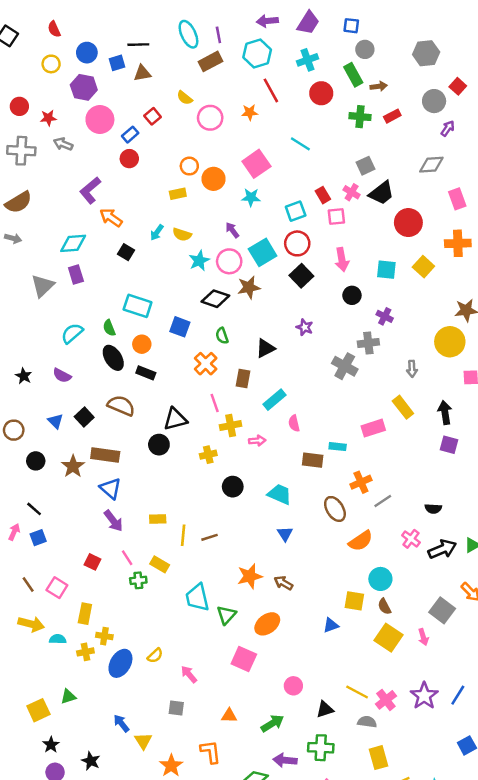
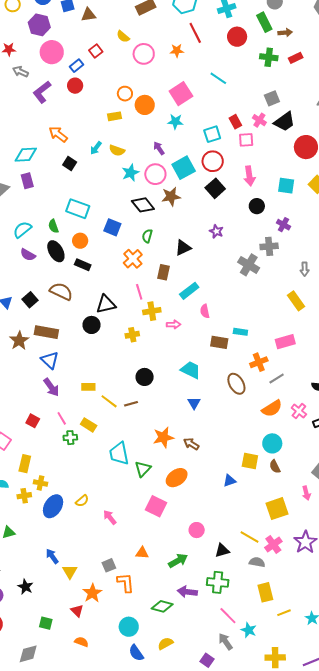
purple L-shape: (90, 190) -> (42, 92), moved
black diamond: (215, 299) -> (143, 205), turned 30
green semicircle: (222, 336) -> (147, 236), turned 32
purple semicircle: (62, 375) -> (28, 255), moved
pink rectangle: (373, 428) -> (285, 342), moved
black circle: (233, 487) -> (145, 377), moved
yellow line: (183, 535) -> (109, 401), turned -60
orange semicircle: (361, 541) -> (272, 408), moved
yellow square: (389, 638) -> (277, 509), moved, turned 35
gray square: (176, 708) -> (109, 565), moved, turned -32

